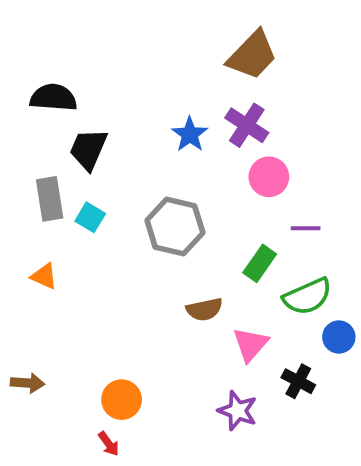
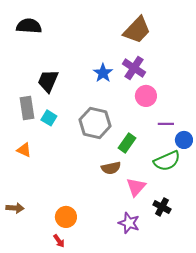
black semicircle: (53, 98) -> (29, 26), moved
green rectangle: (260, 263) -> (127, 143), moved
blue circle: (339, 337) -> (184, 140), moved

